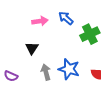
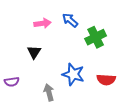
gray arrow: (46, 72) -> (49, 92), moved
purple semicircle: (11, 76) -> (12, 82), turned -32

